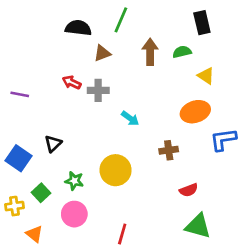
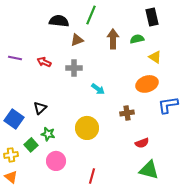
red arrow: (72, 82) -> (44, 62), moved
purple line: (20, 94) -> (15, 58), moved
green star: (74, 181) -> (48, 134), moved
orange triangle: (34, 234) -> (11, 177), moved

